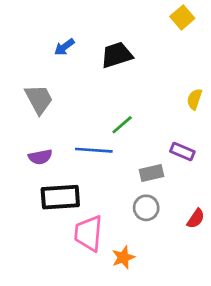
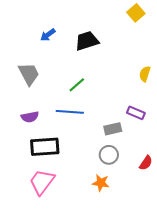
green line: (122, 125) -> (77, 85), moved
pink trapezoid: (88, 233) -> (42, 182), moved, turned 32
orange star: (123, 257) -> (101, 183), moved, turned 30

